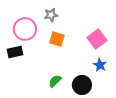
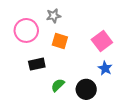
black rectangle: (15, 52) -> (37, 64), moved

